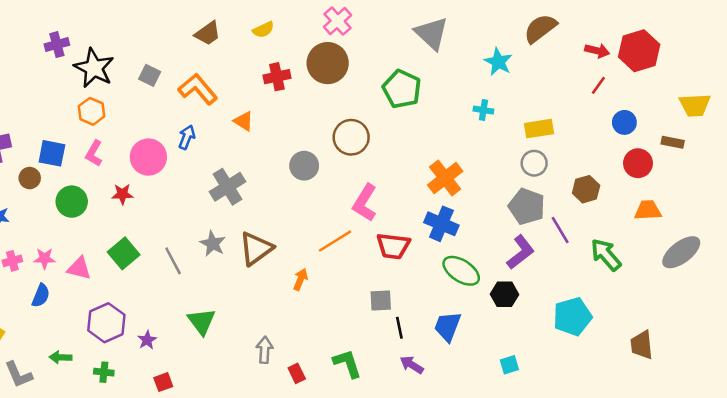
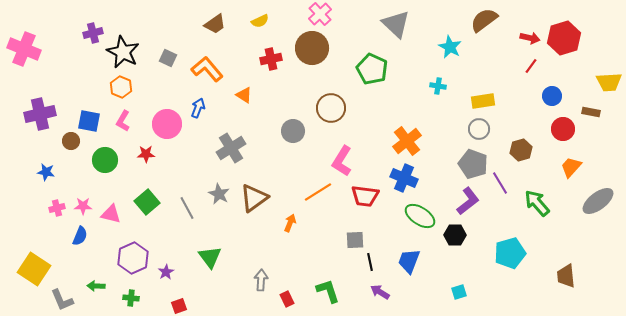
orange trapezoid: (648, 210) -> (571, 167), turned -45

